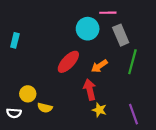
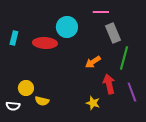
cyan circle: (88, 29) -> (67, 27), moved
red ellipse: (68, 62) -> (45, 43), moved, turned 50
red arrow: (90, 90) -> (109, 84), moved
purple line: (133, 114) -> (132, 92), moved

